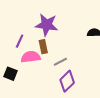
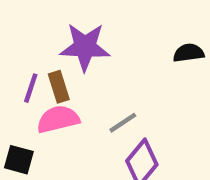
brown rectangle: (43, 47) -> (59, 87), moved

